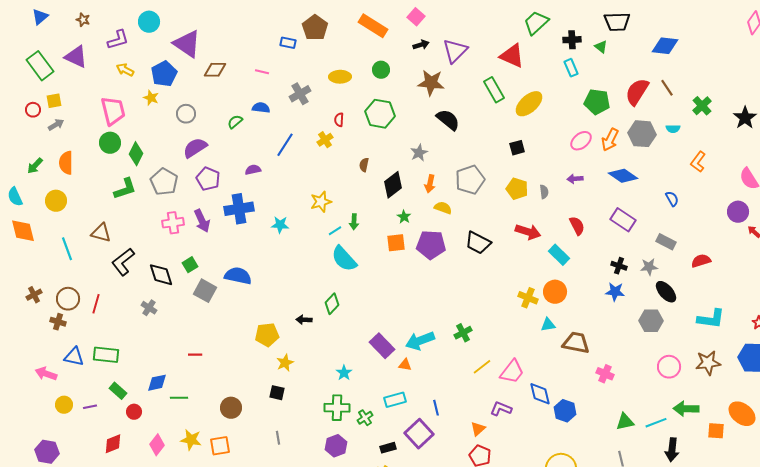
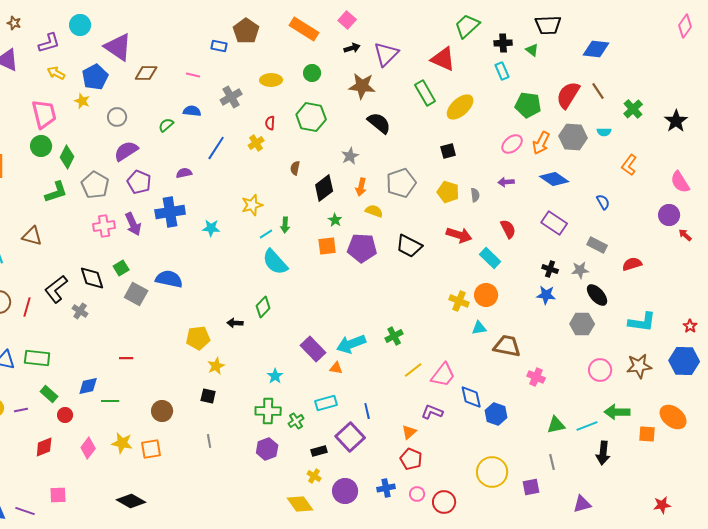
black L-shape: (123, 262) -> (56, 289), moved

